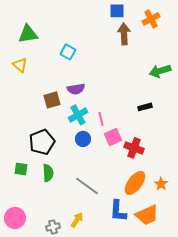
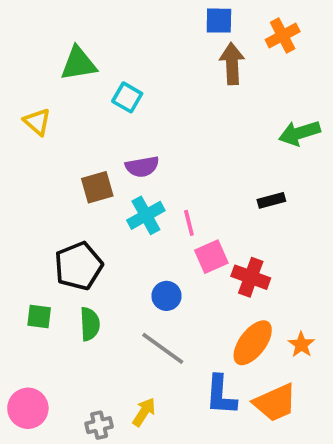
green triangle: (28, 34) -> (78, 64), moved
blue circle: (83, 139) -> (166, 296), moved

